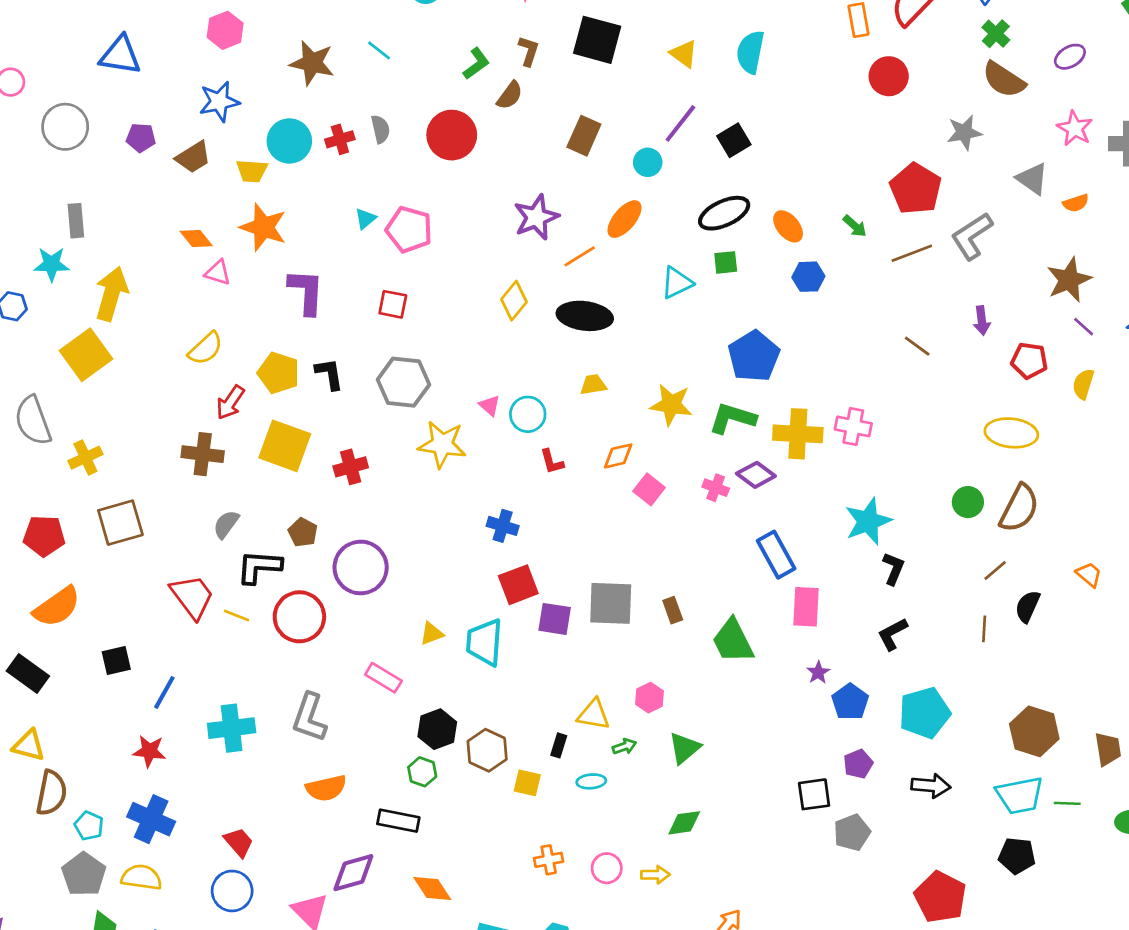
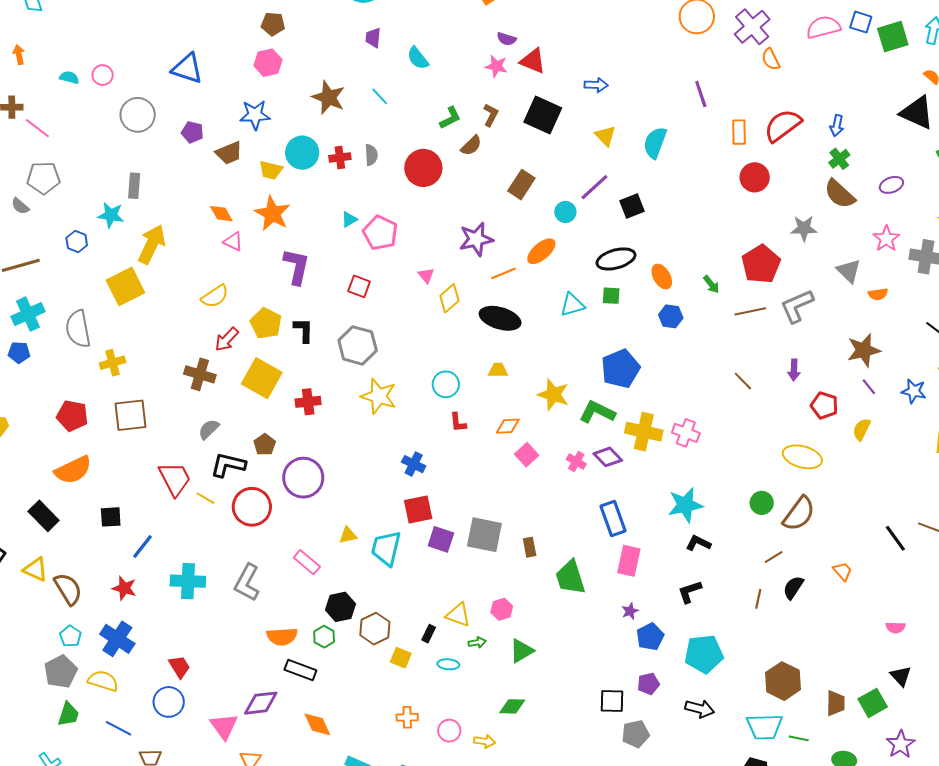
pink triangle: (490, 406) -> (426, 275), moved
black L-shape: (893, 569) -> (698, 543), turned -95
orange semicircle: (326, 788) -> (282, 636), moved
brown semicircle: (51, 793) -> (68, 589), moved, turned -52

